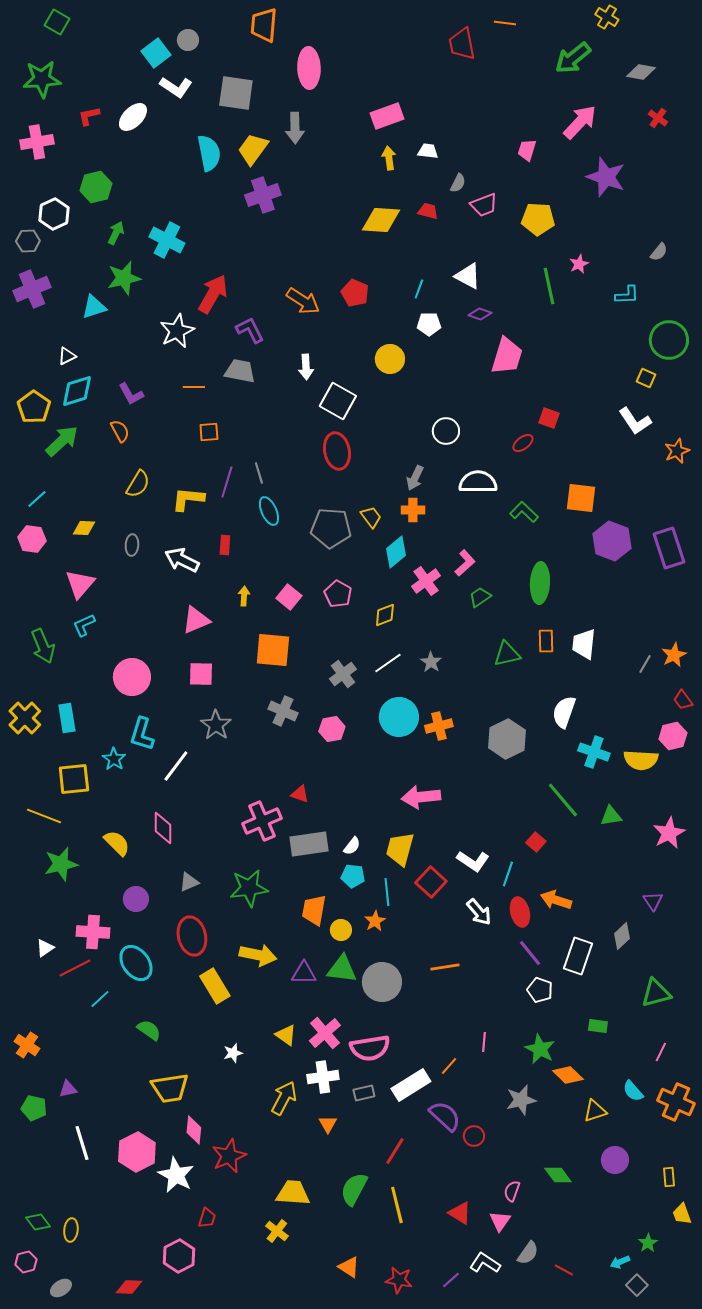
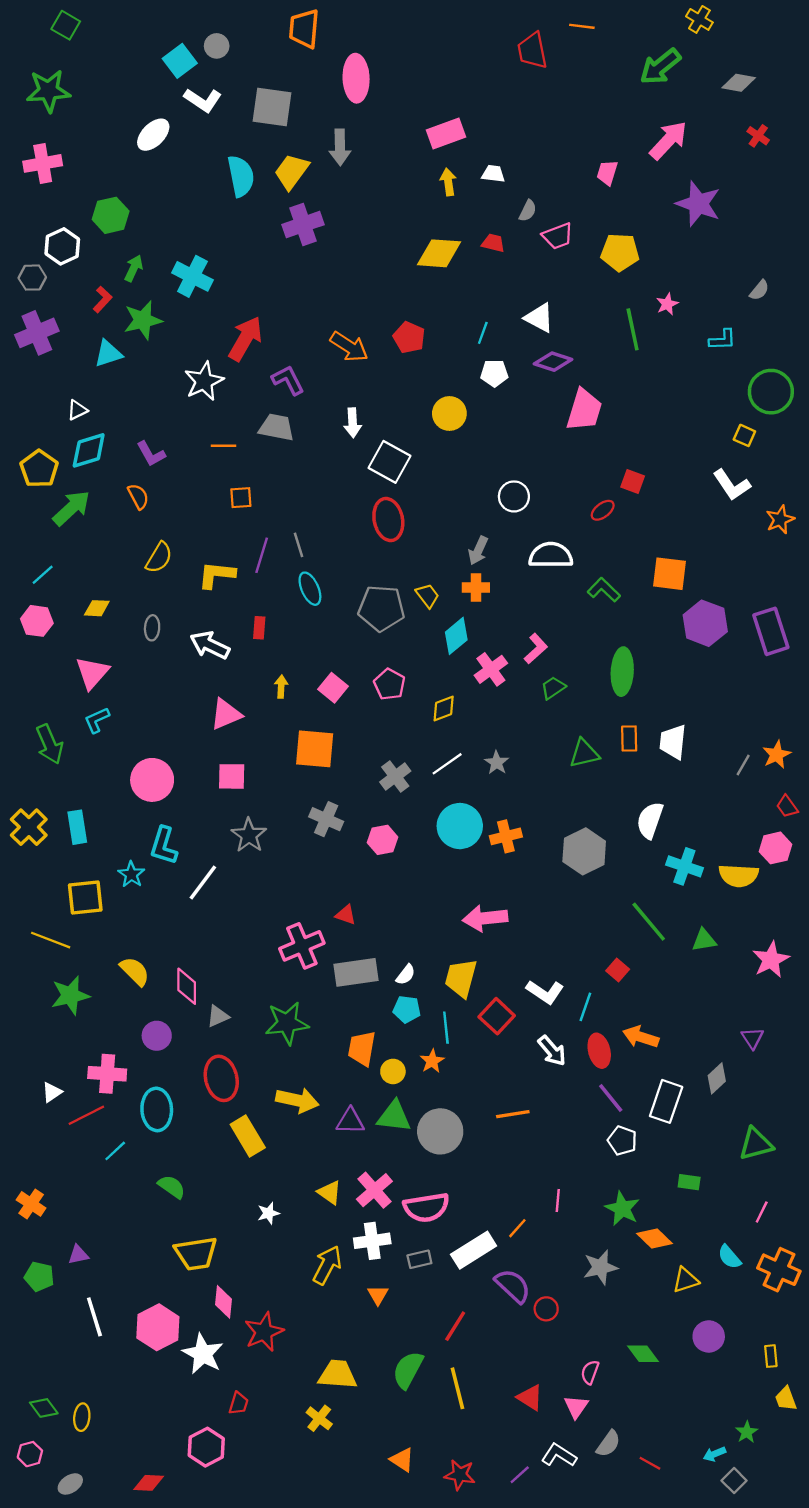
red L-shape: (89, 116) -> (103, 299), moved, turned 145
purple diamond: (480, 314) -> (553, 362), size x1.4
pink diamond: (163, 828) -> (187, 986), moved
cyan ellipse: (136, 963) -> (157, 1109), turned 33

